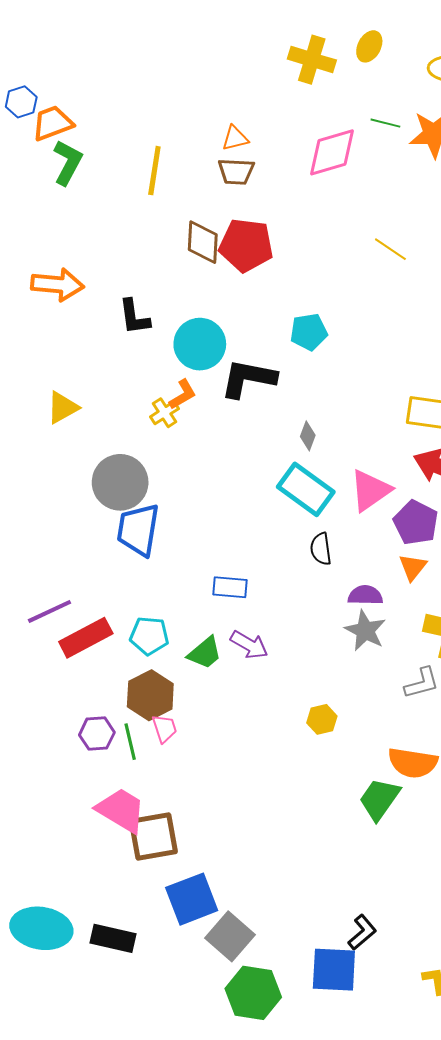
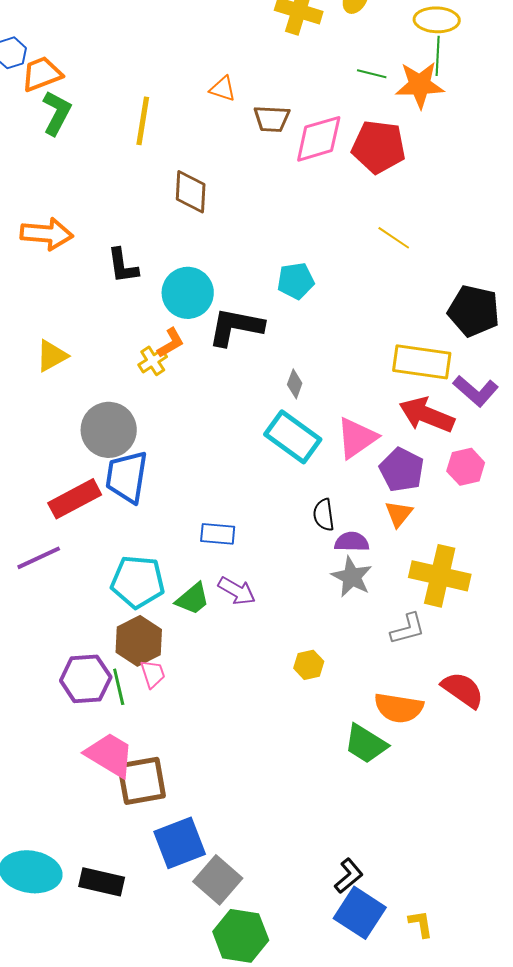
orange triangle: (235, 138) -> (223, 89), turned 32
pink diamond: (332, 152) -> (319, 139), moved
brown trapezoid: (236, 172) -> (272, 119), moved
red pentagon: (246, 245) -> (379, 147), moved
yellow line: (390, 249) -> (394, 238), moved
black semicircle: (321, 549) -> (324, 515), moved
cyan pentagon: (149, 636) -> (138, 582), size x1.4
red rectangle: (86, 638) -> (75, 499), moved
purple hexagon: (97, 734) -> (86, 679), size x1.4
green trapezoid: (379, 799) -> (366, 744), turned -93
blue square: (334, 970) -> (360, 913), moved, turned 30

